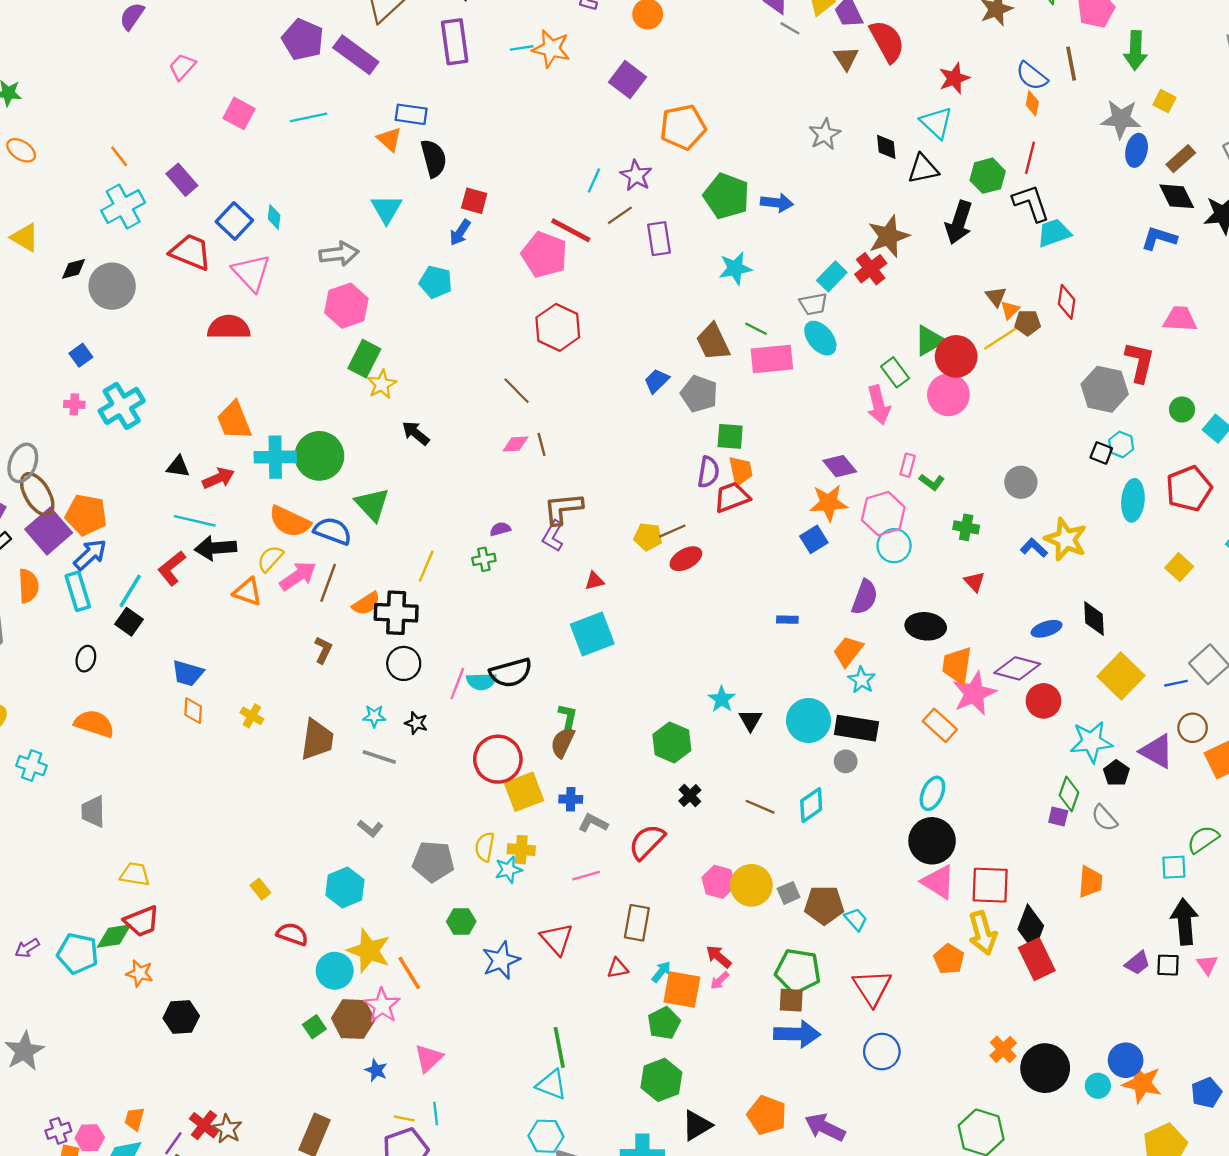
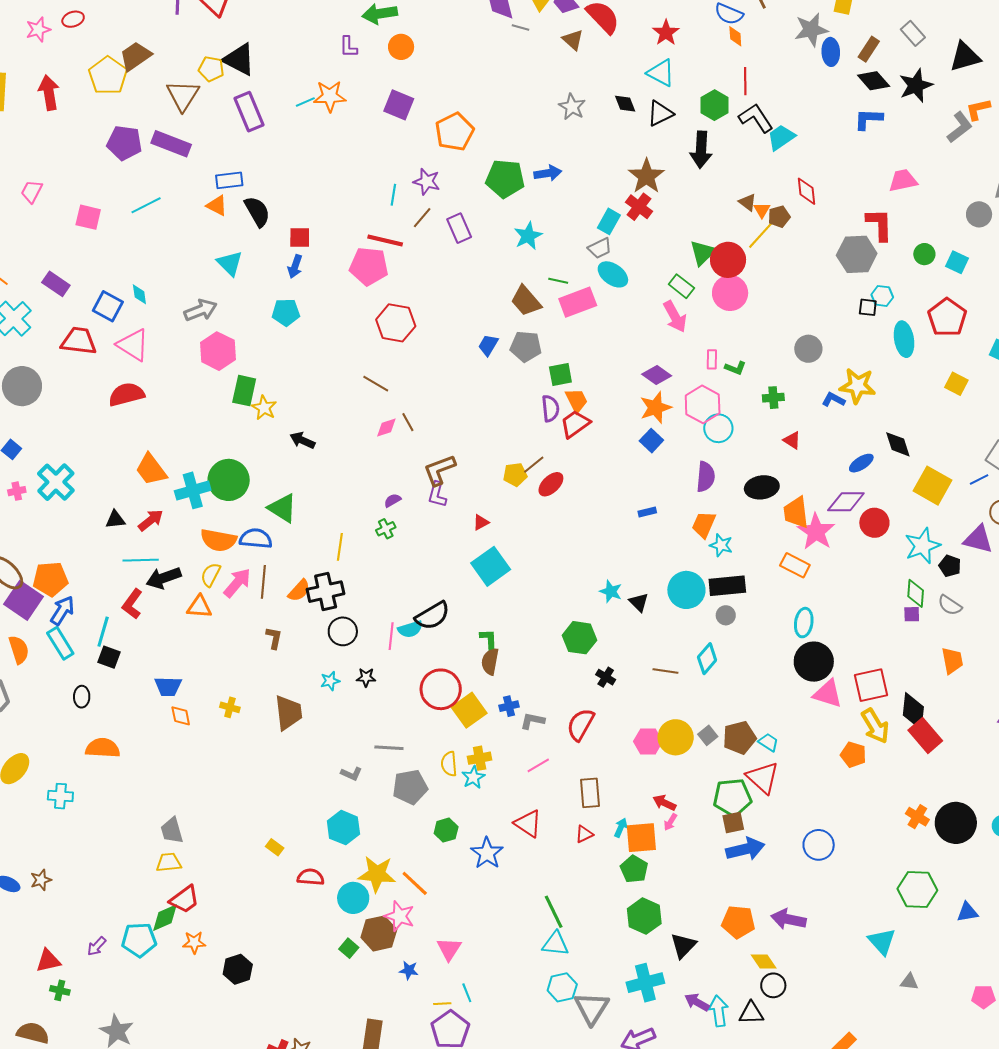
gray line: (379, 757) -> (389, 748), moved
gray trapezoid: (93, 811) -> (172, 831), moved
red triangle: (872, 988) -> (763, 778), moved

